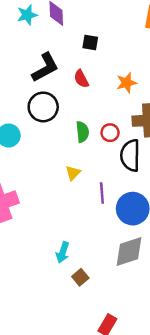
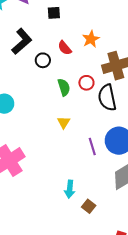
red semicircle: (81, 79) -> (65, 48), moved
black circle: (43, 107) -> (43, 60), moved, size x0.6
purple line: (102, 193) -> (92, 147), moved

